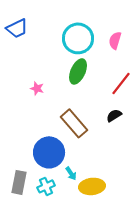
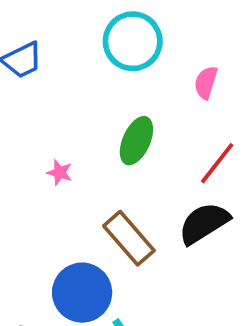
cyan circle: (78, 38) -> (133, 41), moved
black semicircle: (114, 115) -> (204, 223), size x1.8

